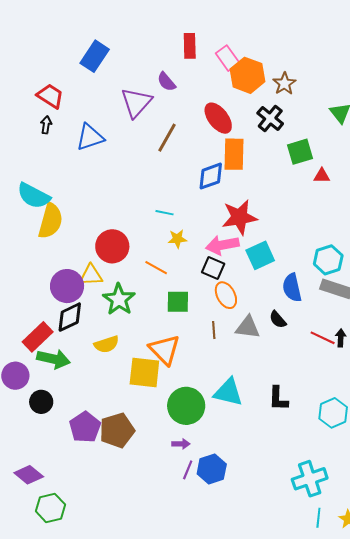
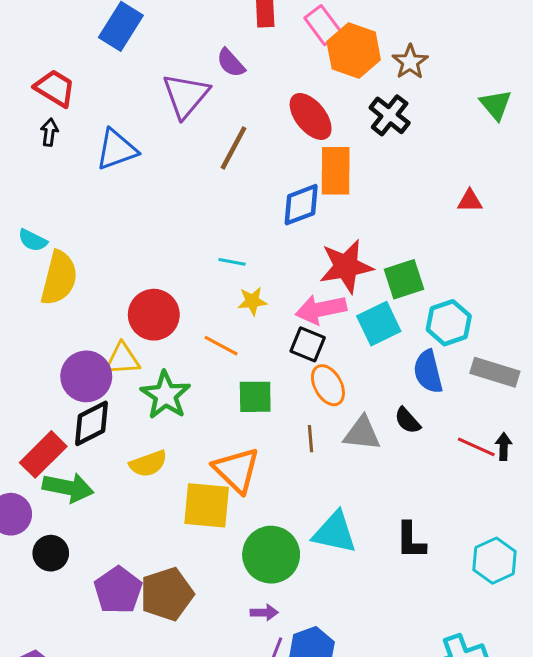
green square: (300, 152) -> (404, 279), moved
cyan semicircle: (34, 196) -> (33, 240), size x0.6
cyan hexagon: (328, 260) -> (449, 323), moved

